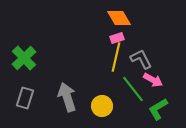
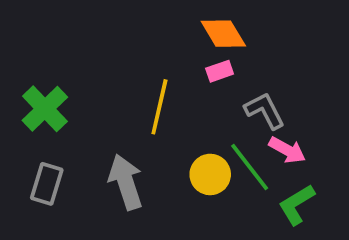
yellow line: (116, 57) -> (159, 107), moved
yellow circle: (102, 106) -> (210, 174), moved

